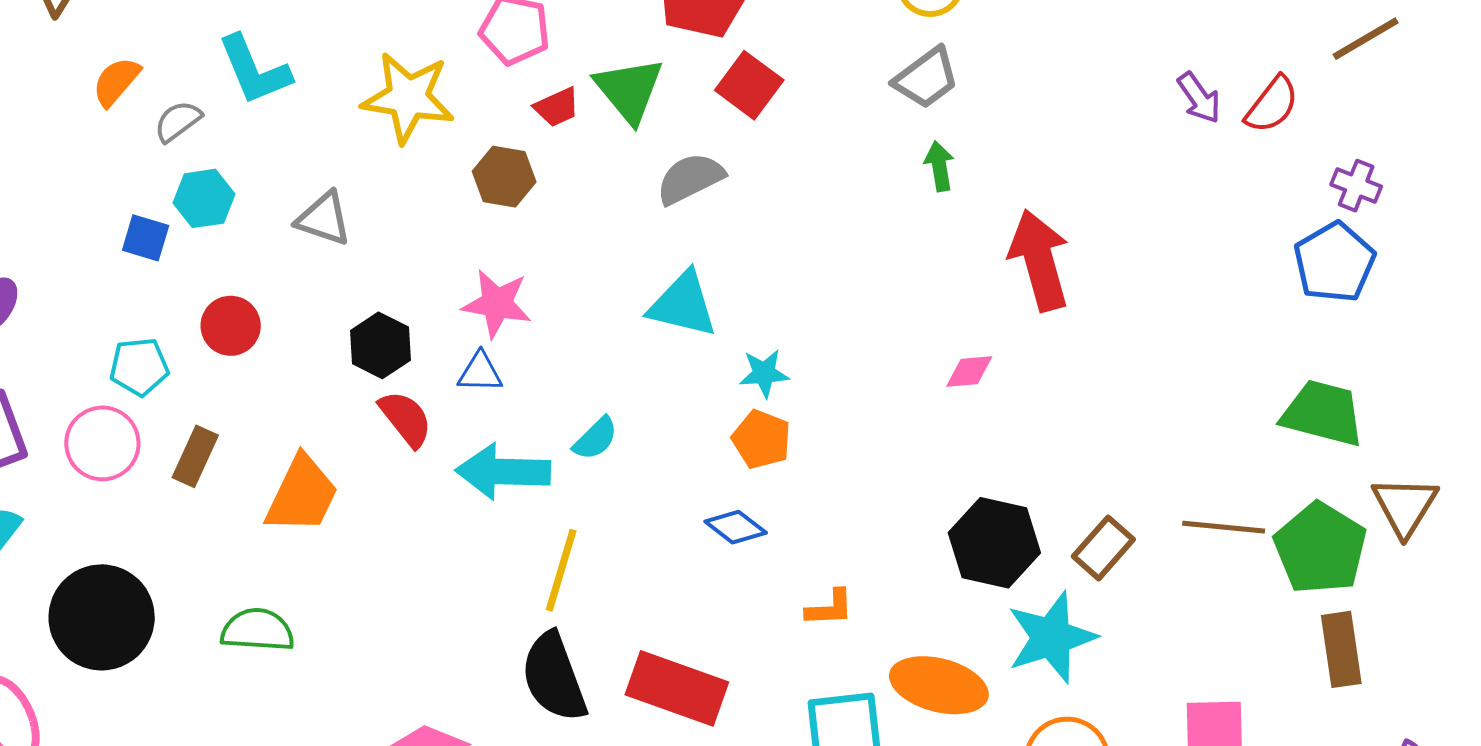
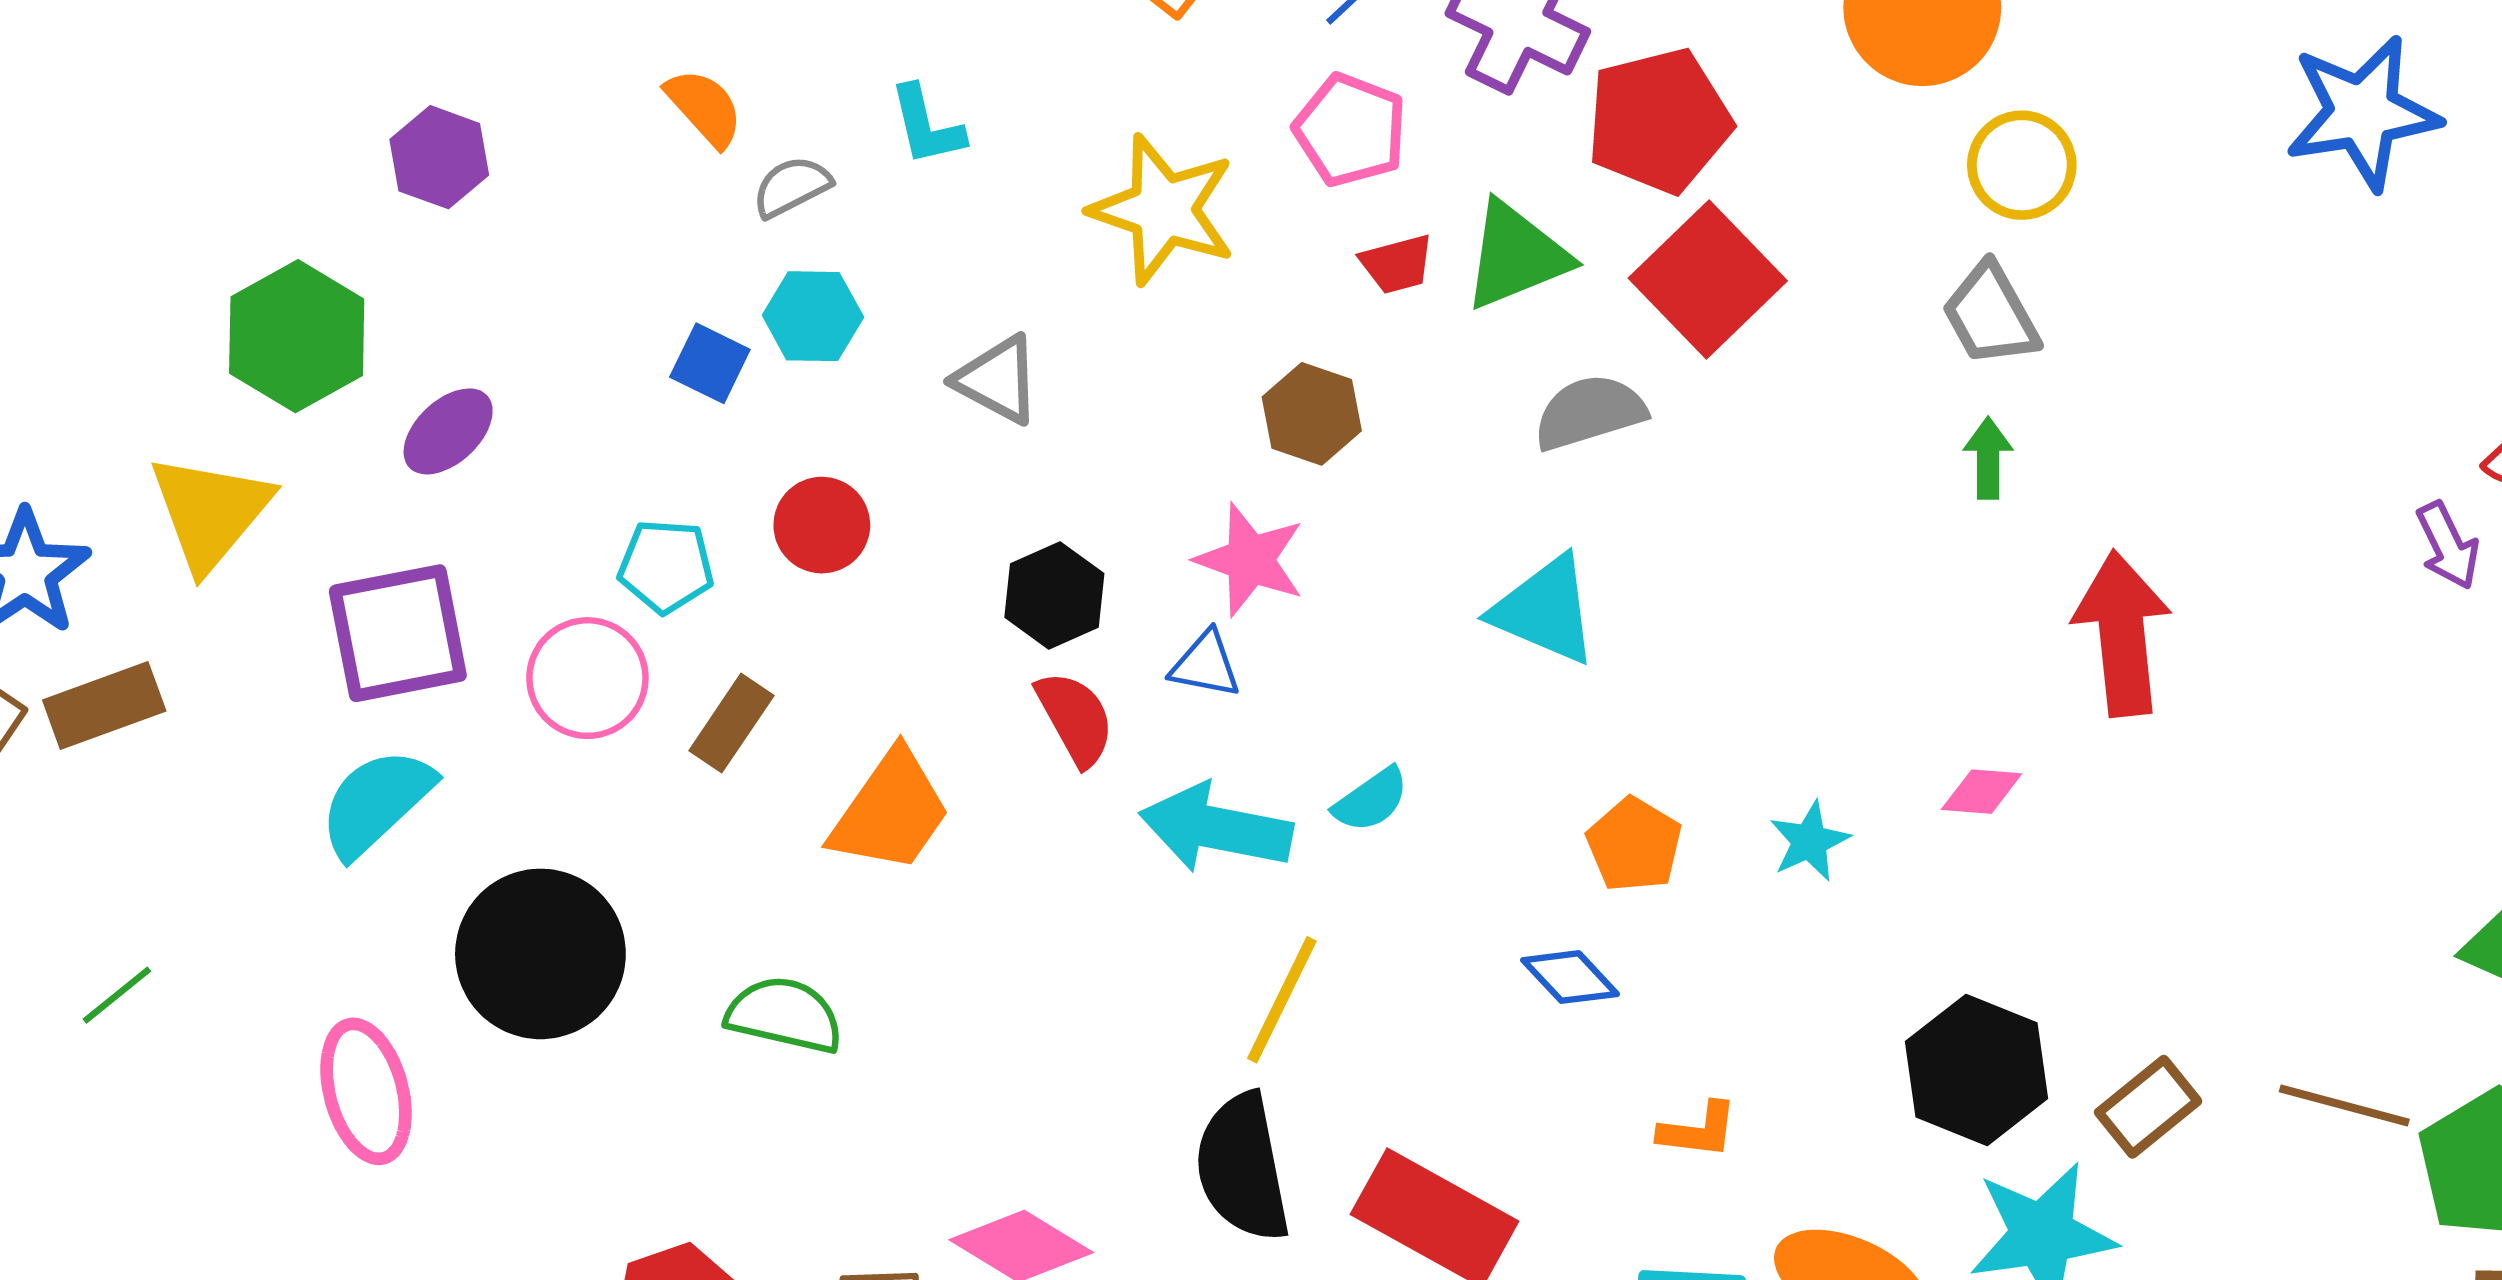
cyan L-shape: (254, 70) -> (927, 126), size x0.7
gray trapezoid: (926, 78) -> (1991, 315), turned 88
orange semicircle: (116, 82) -> (704, 108), turned 88
red square: (749, 85) -> (1708, 280), size x1.4
green triangle: (629, 90) -> (1516, 256), turned 38
purple arrow: (1199, 98) -> (2448, 546), moved
brown hexagon: (504, 177) -> (1312, 414), moved
cyan star: (764, 373) -> (1810, 841), moved, turned -30

